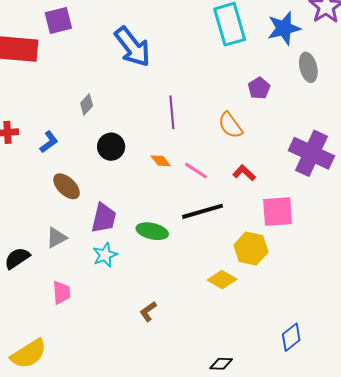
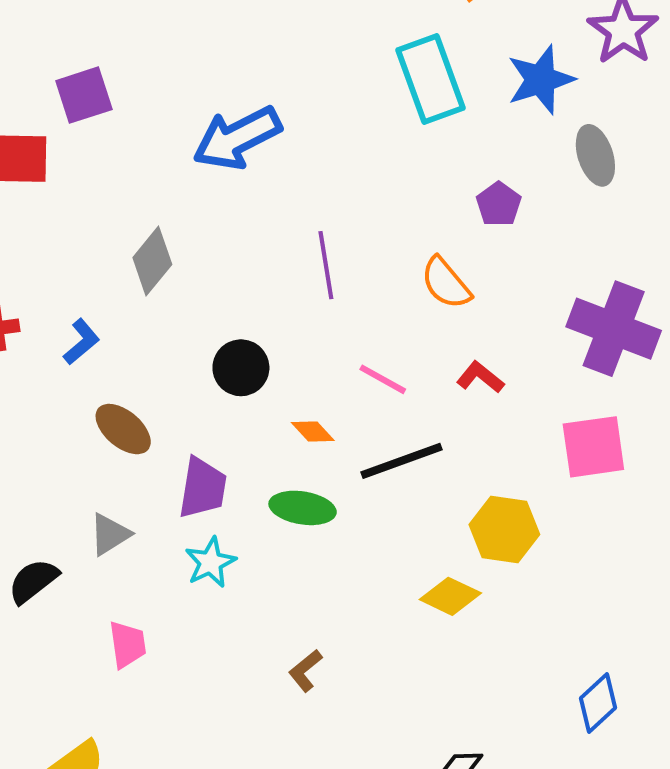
blue arrow: (132, 47) -> (237, 138), turned 105
gray diamond: (87, 105) -> (152, 261), size x1.5
black circle: (111, 147) -> (241, 368), moved
orange diamond: (161, 161) -> (313, 431), moved
pink square: (278, 212) -> (593, 447), moved

